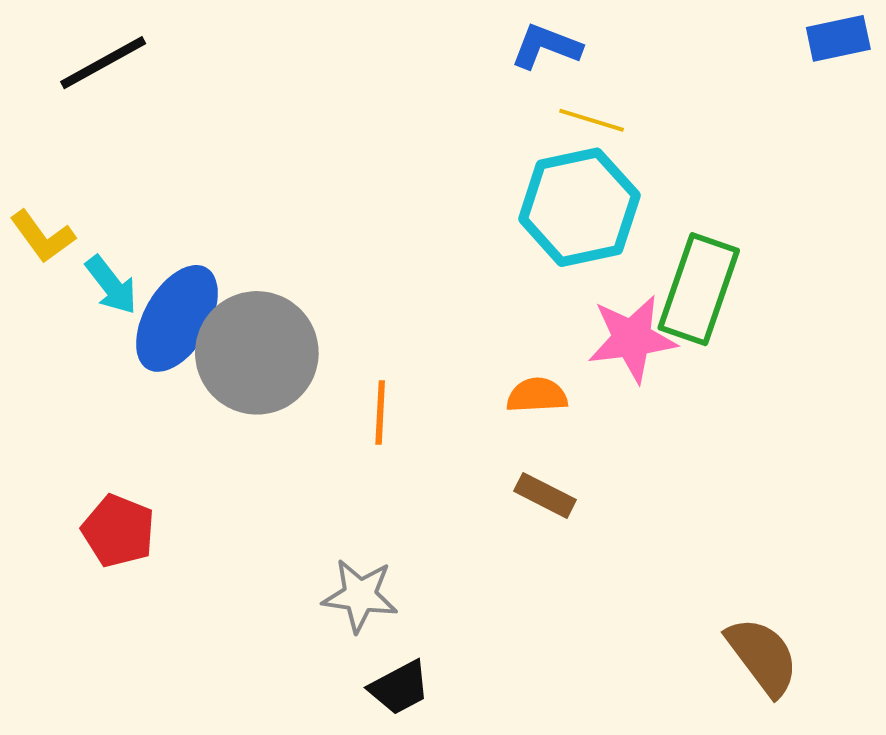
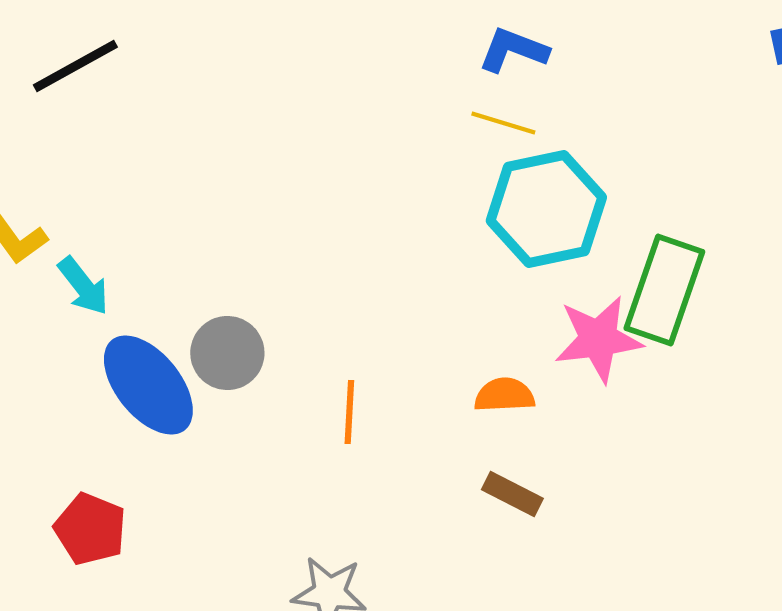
yellow line: (592, 120) -> (503, 123), moved
blue ellipse: (177, 318) -> (148, 385), moved, turned -69
gray circle: (257, 353) -> (227, 353), size x0.6

